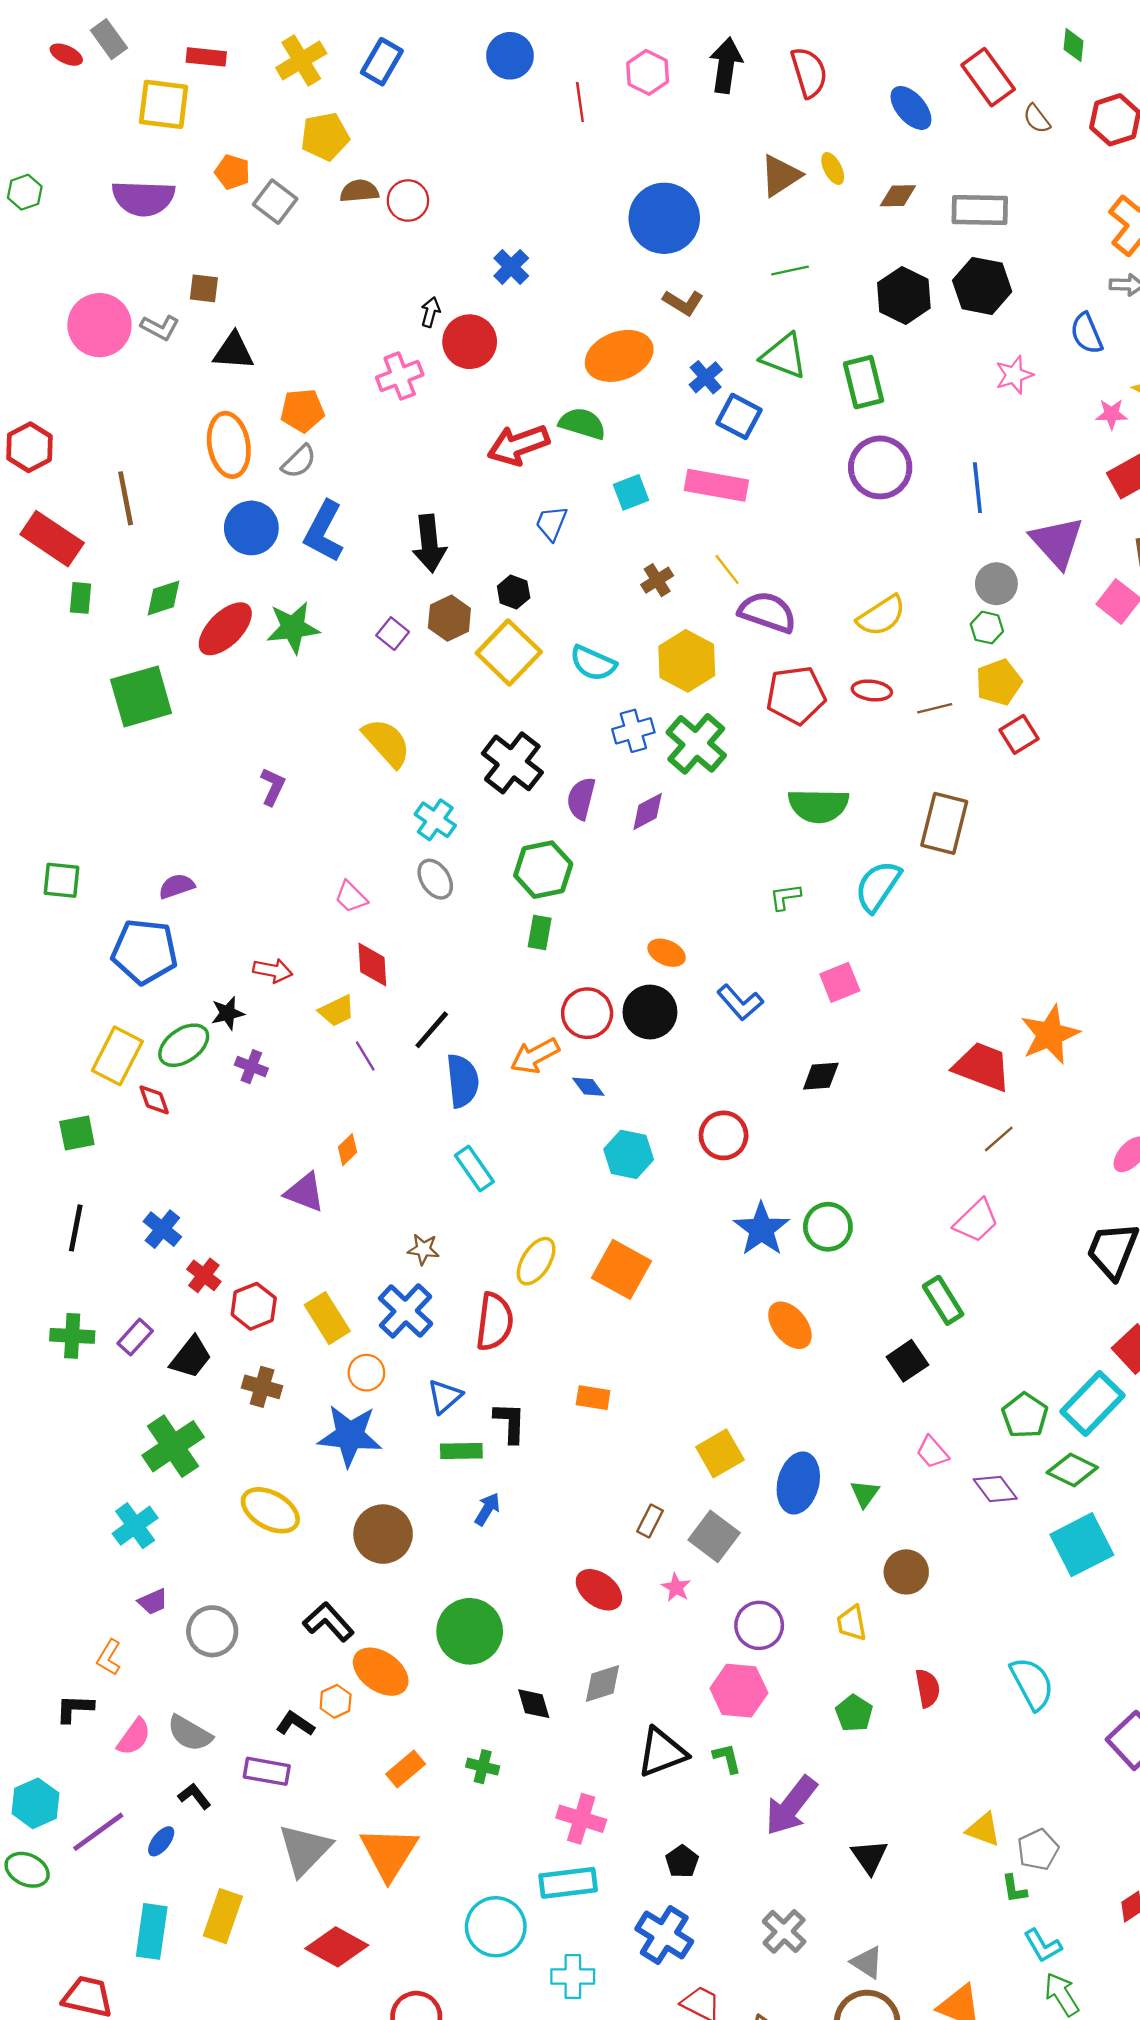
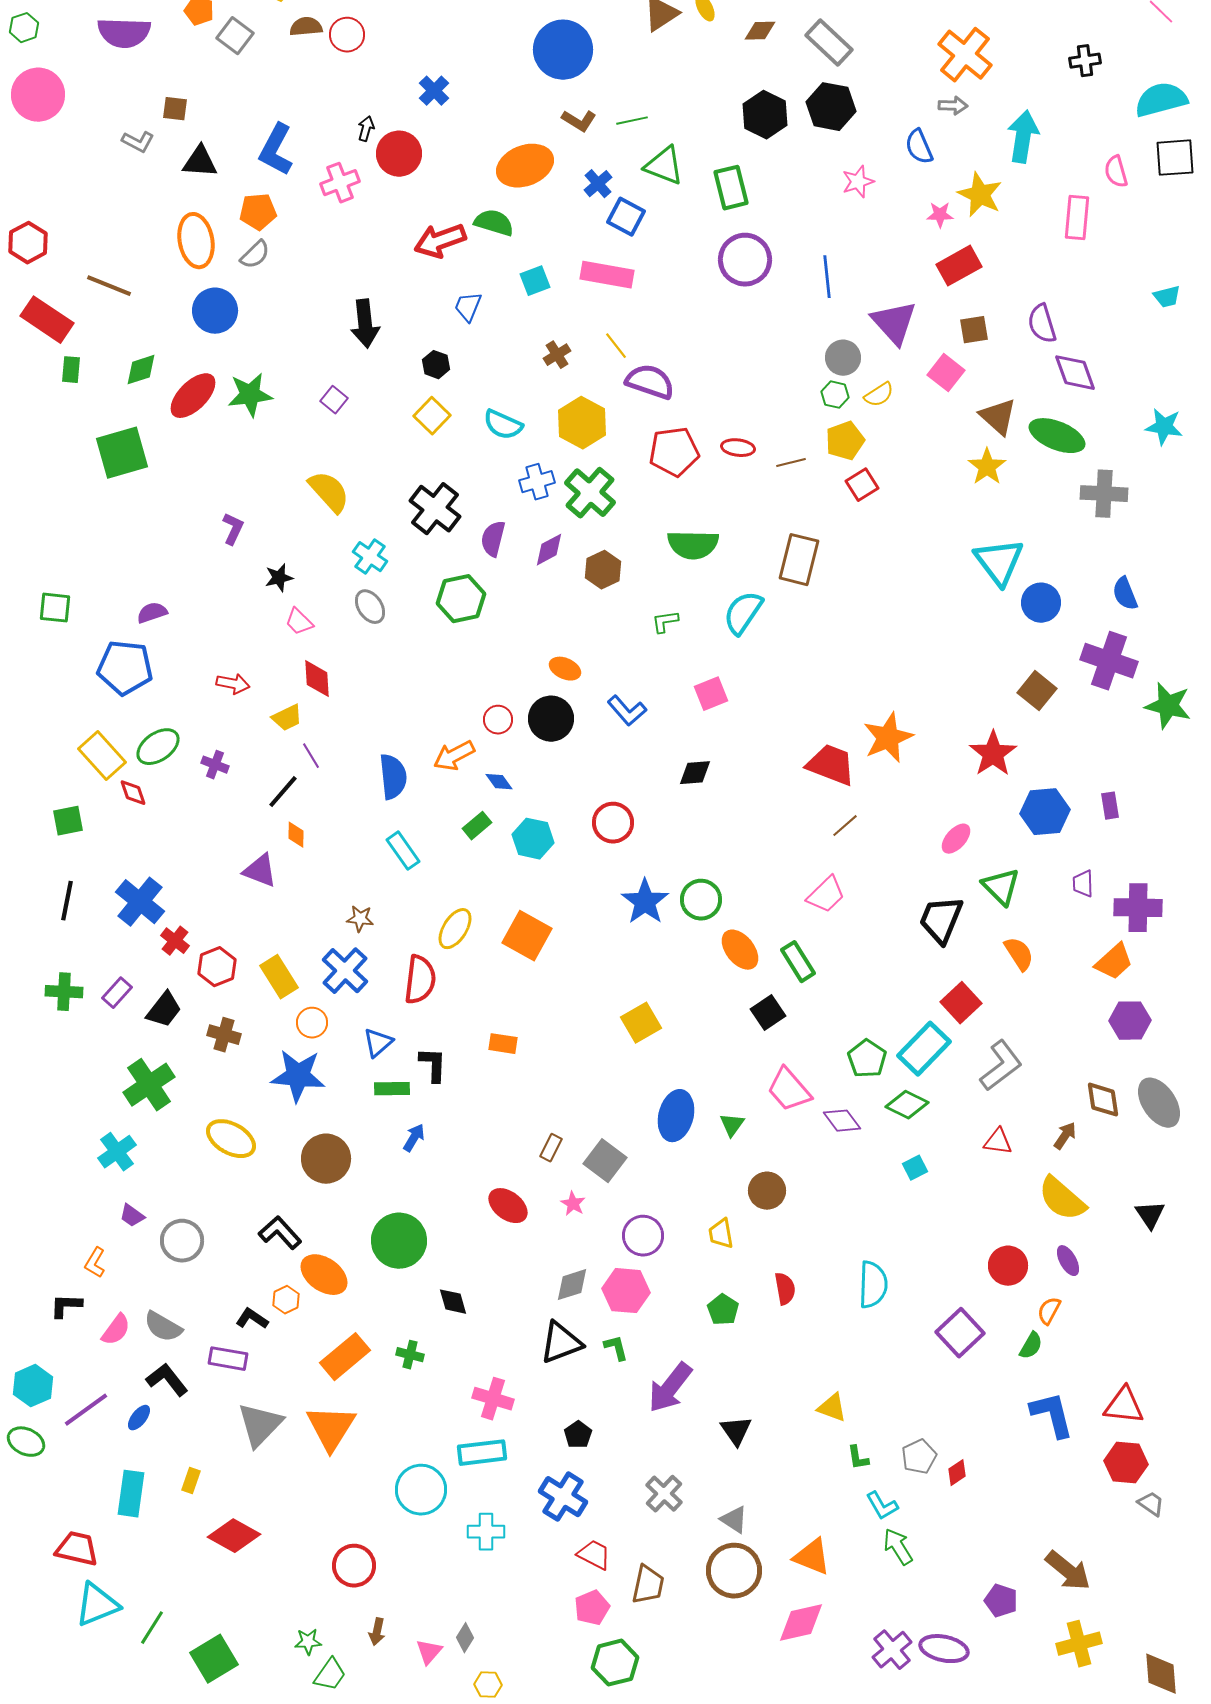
gray rectangle: (980, 210) -> (829, 43), turned 42
green line: (790, 271) -> (632, 121), moved
pink circle: (99, 325) -> (38, 95), moved
brown line: (126, 498) -> (109, 286), turned -57
blue L-shape: (324, 532) -> (276, 150), moved
yellow semicircle: (881, 616) -> (879, 395), moved, size x0.7
brown hexagon: (449, 618) -> (603, 570), moved
yellow square: (509, 653) -> (432, 416), size x0.7
green rectangle: (540, 933) -> (477, 826), moved, turned 40
black star: (228, 1013) -> (279, 578), moved
red circle: (587, 1013) -> (498, 720), size x0.7
black line: (432, 1030) -> (283, 792), moved
yellow rectangle: (117, 1056) -> (102, 756), turned -69
orange diamond: (347, 1150) -> (296, 835), turned -44
blue cross: (162, 1229) -> (140, 902), size x1.5
orange ellipse: (790, 1325) -> (740, 950), moved
pink trapezoid: (932, 1452) -> (789, 1090), size x1.6
yellow square: (720, 1453) -> (641, 1023), moved
cyan square: (1082, 1545) -> (915, 1168), size x0.5
purple trapezoid: (153, 1602) -> (132, 1216), turned 60
gray diamond: (603, 1684) -> (572, 1285), moved
cyan semicircle: (1032, 1684) -> (873, 1285), turned 30
orange rectangle: (406, 1769) -> (345, 1357), size x1.5
black L-shape: (194, 1796) -> (167, 1380), size x1.5
gray pentagon: (1038, 1850) -> (919, 1457), moved
yellow rectangle: (223, 1916) -> (191, 1481), size x0.6
red diamond: (337, 1947) -> (234, 1536), moved

